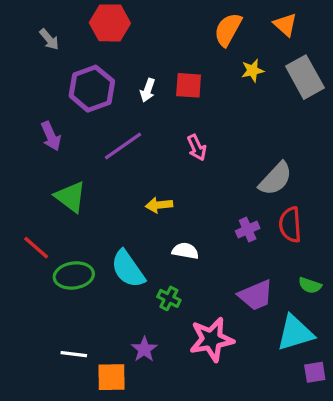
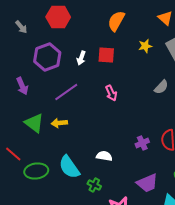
orange semicircle: (228, 30) -> (116, 21), moved
gray semicircle: (275, 179) -> (161, 87), moved, size x0.7
yellow arrow: (159, 205) -> (59, 123), moved

